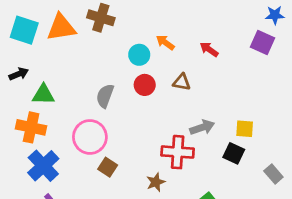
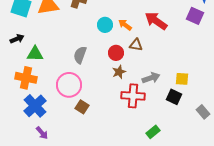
orange arrow: (165, 42) -> (125, 25), moved
red arrow: (209, 49) -> (156, 21), size x1.6
red circle: (145, 85) -> (116, 53), moved
brown star: (156, 182) -> (119, 72), moved

